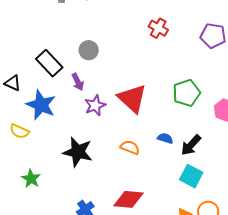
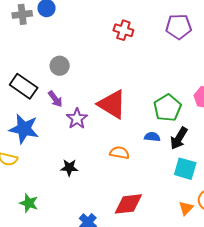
green pentagon: (186, 93) -> (167, 108), moved
black star: (78, 152) -> (69, 168), size x0.6

